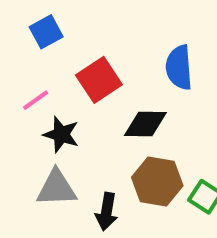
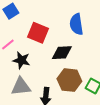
red square: (99, 80) -> (38, 33), turned -30

